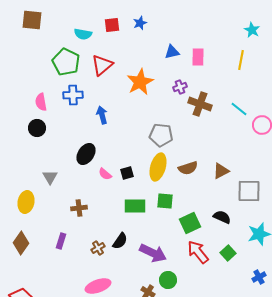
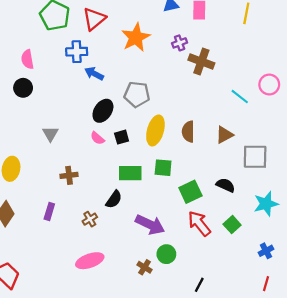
blue cross: (73, 95) -> (77, 52), moved
cyan line: (239, 109) -> (240, 97), moved
blue arrow: (102, 115) -> (94, 74), turned -48
gray pentagon: (161, 135) -> (137, 94), moved
black ellipse: (86, 154) -> (103, 111), moved
brown semicircle: (188, 168) -> (188, 132), turned 108
gray triangle: (50, 177) -> (50, 134), moved
black semicircle: (120, 241) -> (114, 199), moved

